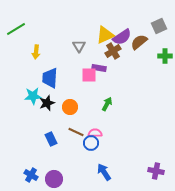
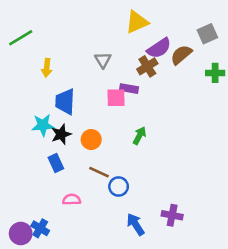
yellow triangle: (105, 35) -> (137, 22), moved
pink semicircle: (95, 133) -> (72, 200), moved
blue rectangle: (51, 139) -> (56, 163), moved
purple cross: (156, 171) -> (172, 215), moved
purple circle: (54, 179) -> (21, 234), moved

